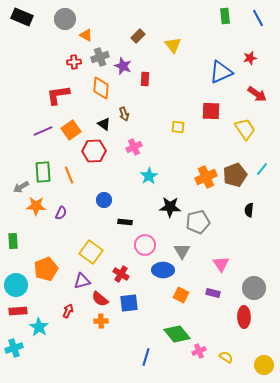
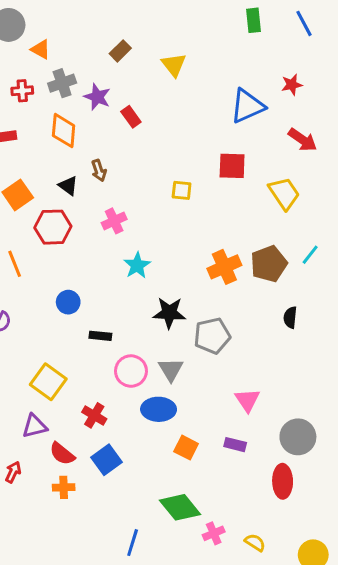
red rectangle: (145, 79) -> (131, 117), turned -40
gray triangle: (182, 251) -> (171, 369), moved
blue square: (129, 303) -> (106, 460), turned -30

